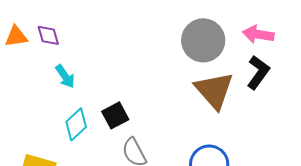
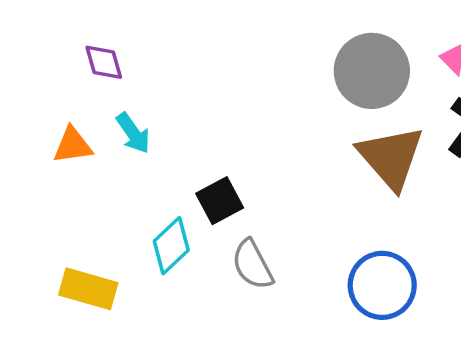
orange triangle: (16, 36) -> (73, 145), moved
cyan diamond: (76, 124) -> (171, 246), moved

